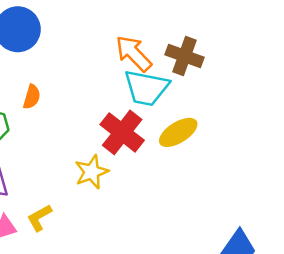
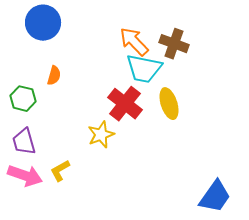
yellow ellipse: (178, 132) -> (169, 104), turned -76

